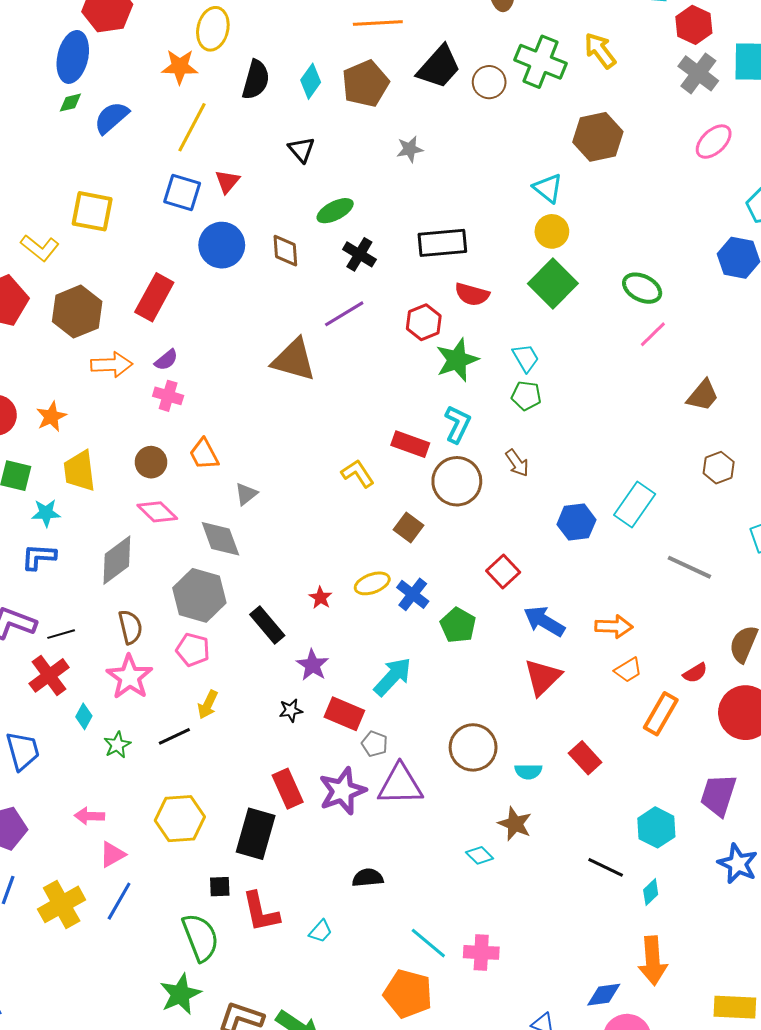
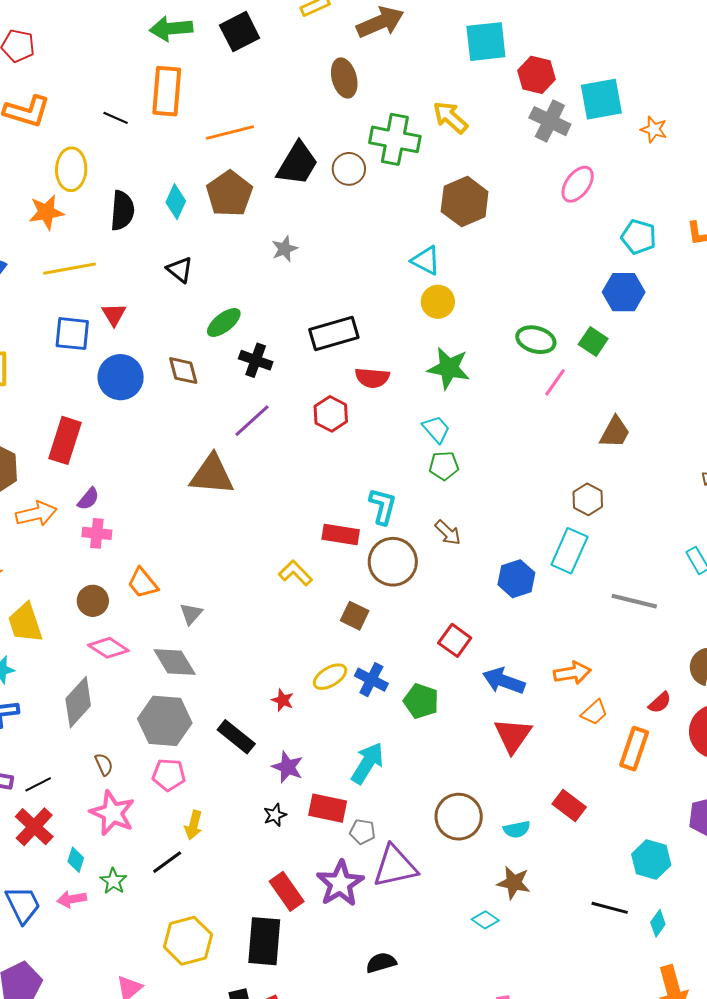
yellow line: (192, 127) -> (69, 269), turned 63
green square: (553, 284) -> (593, 341), moved, size x0.6
green star: (457, 360) -> (449, 368), moved, turned -30
brown hexagon: (719, 468) -> (588, 499), moved
brown semicircle: (130, 627) -> (104, 764), size x0.7
pink arrow: (89, 816) -> (72, 899), moved

